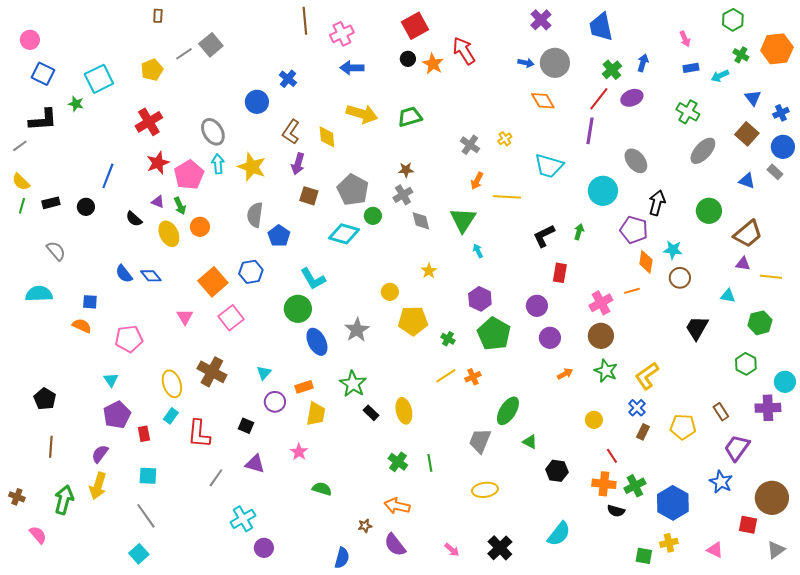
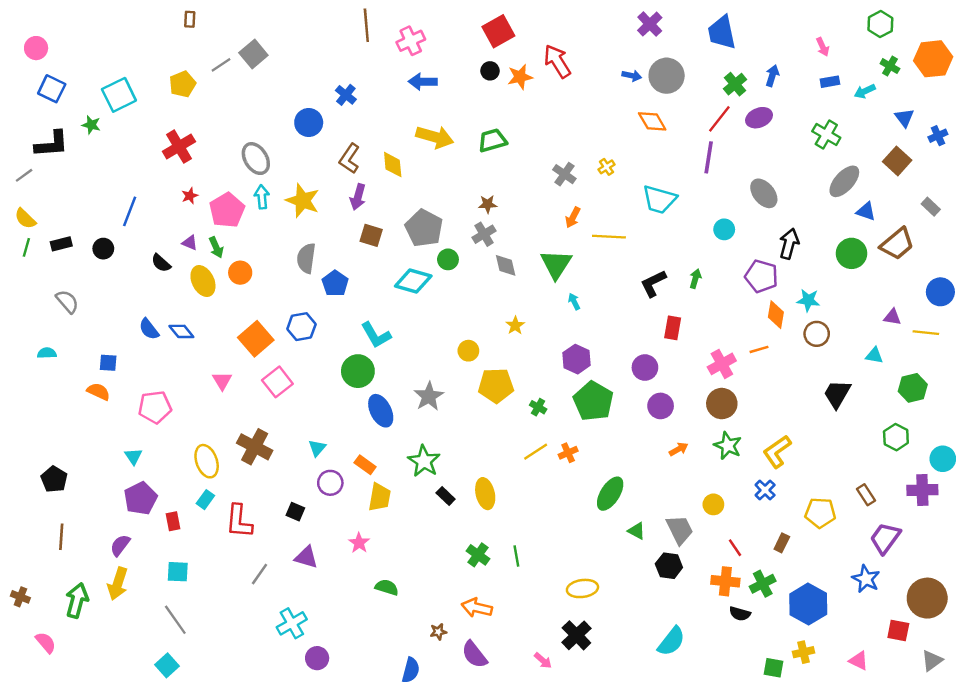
orange star: (433, 64) -> (520, 77), turned 30
blue circle: (783, 147) -> (940, 292), moved
red star: (158, 163) -> (190, 196), size x0.6
blue triangle: (747, 181) -> (866, 211), moved
cyan circle: (603, 191) -> (724, 229), size x0.6
brown trapezoid: (748, 234) -> (897, 244), moved
cyan semicircle: (39, 294) -> (47, 353), size x0.6
orange rectangle: (304, 387) -> (365, 465), turned 54
brown rectangle: (643, 432) -> (782, 543), moved
gray trapezoid: (480, 441) -> (680, 530), moved, turned 132
black cross: (500, 548) -> (576, 635), moved

